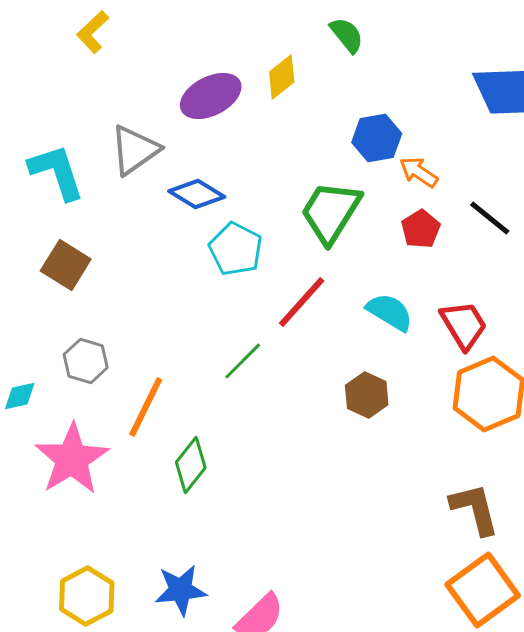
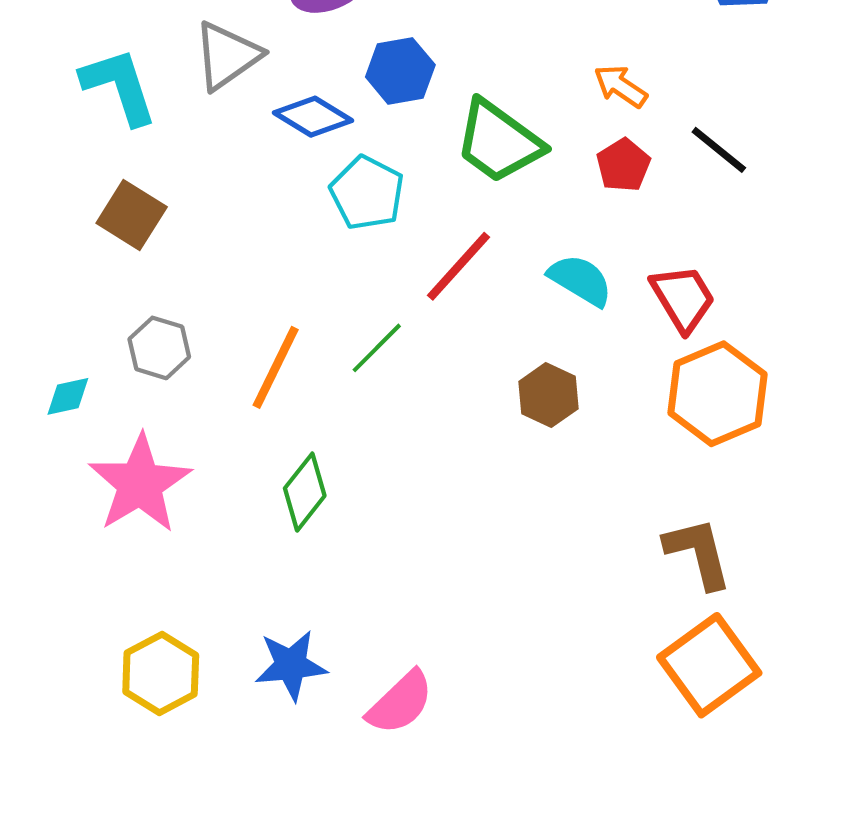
blue hexagon: (377, 138) -> (400, 71), moved
green trapezoid: (331, 212) -> (499, 142), turned -86
orange line: (146, 407) -> (276, 367), moved

